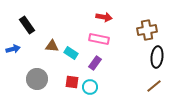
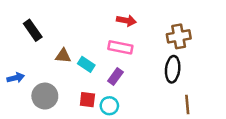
blue arrow: (13, 49) -> (16, 78), moved
black ellipse: (157, 57) -> (173, 69), moved
brown line: (154, 86) -> (187, 105), turned -56

